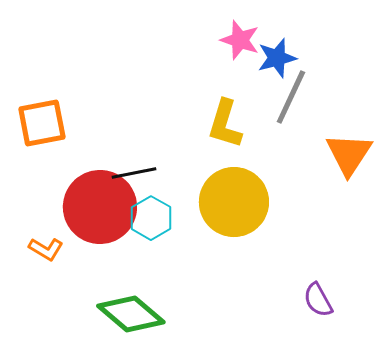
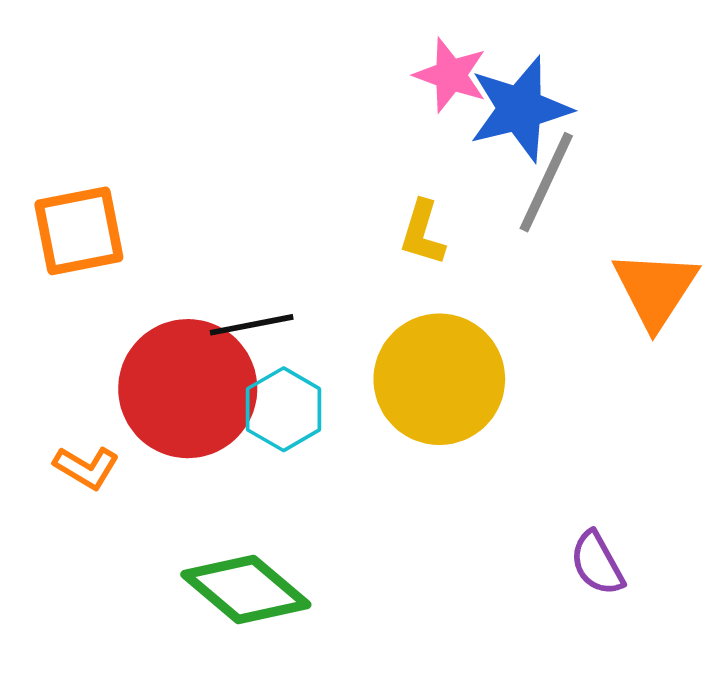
blue star: (277, 58) -> (520, 109), size x1.4
yellow L-shape: (225, 124) -> (422, 233), size x0.7

